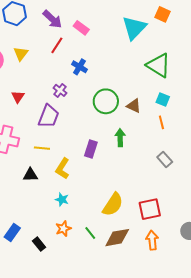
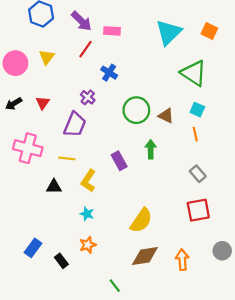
orange square: (162, 14) -> (209, 31), moved
pink rectangle: (81, 28) -> (112, 31), turned -35
purple rectangle: (91, 149) -> (119, 161), turned -48
red square: (150, 209) -> (198, 210), moved
green line: (90, 233) -> (115, 286), moved

